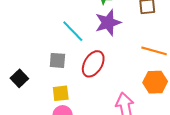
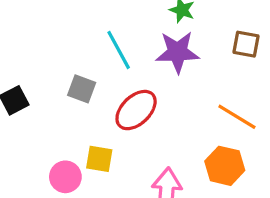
yellow square: (61, 93) -> (99, 159), moved

